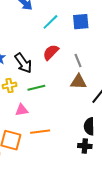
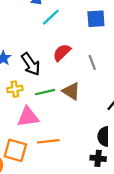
cyan line: (50, 22) -> (51, 17), moved
brown triangle: (78, 82) -> (71, 91), moved, turned 30
pink triangle: (22, 110) -> (28, 117), size x1.5

